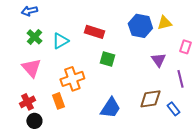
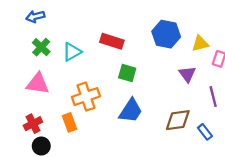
yellow triangle: (164, 23) -> (200, 44), moved
pink triangle: (31, 68) -> (38, 84), turned -40
blue trapezoid: (110, 108) -> (131, 111), moved

